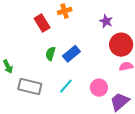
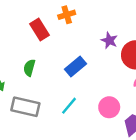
purple star: (106, 21) -> (109, 40), moved
green semicircle: (50, 54) -> (29, 68), moved

